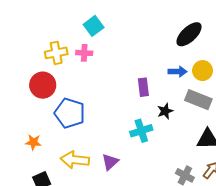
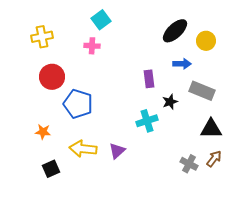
black ellipse: (189, 34) -> (175, 31), moved
yellow cross: (56, 53) -> (42, 37), moved
yellow circle: (203, 71) -> (206, 41), moved

